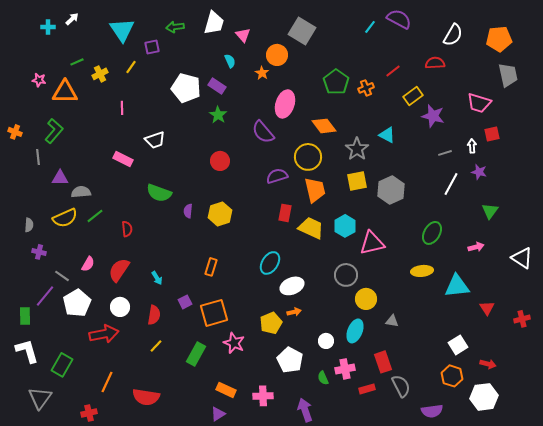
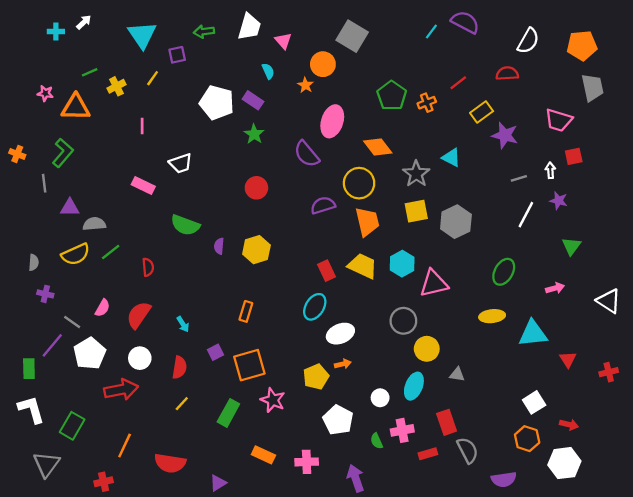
red rectangle: (285, 213) -> (326, 271), moved, turned -36
purple triangle: (218, 414) -> (218, 483), moved

